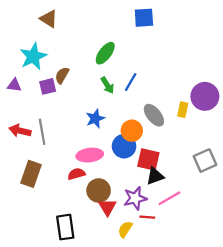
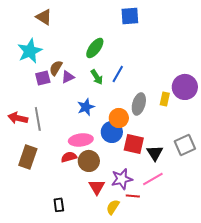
purple triangle: (14, 85) -> (68, 77), moved, turned -32
gray ellipse: (154, 115) -> (139, 104), turned 55
black triangle: (155, 176) -> (155, 153), moved, turned -42
brown circle: (99, 190) -> (89, 161), moved
black rectangle: (65, 227) -> (59, 205), size x0.6

